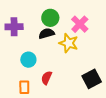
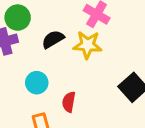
green circle: (50, 18) -> (18, 18), moved

